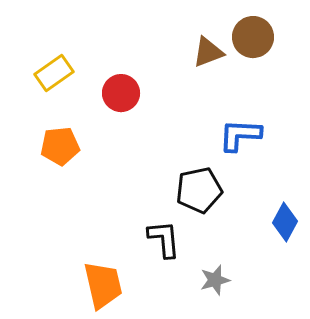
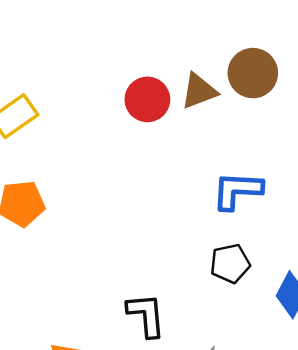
red circle: (121, 93) -> (147, 99), moved
black pentagon: (199, 190) -> (230, 264), moved, size x0.7

